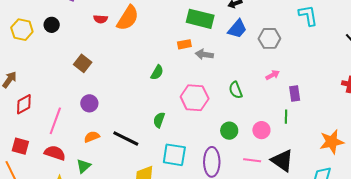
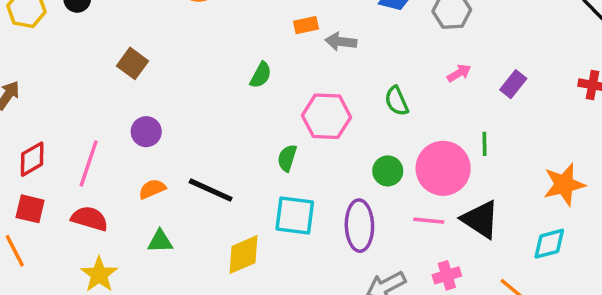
purple rectangle: (295, 93) -> (513, 84), moved, turned 49
red diamond: (24, 104) -> (32, 159), moved
green semicircle: (159, 120) -> (287, 158), moved
pink circle: (261, 130) -> (443, 168), size x1.8
green triangle: (84, 166) -> (160, 241), moved, turned 42

